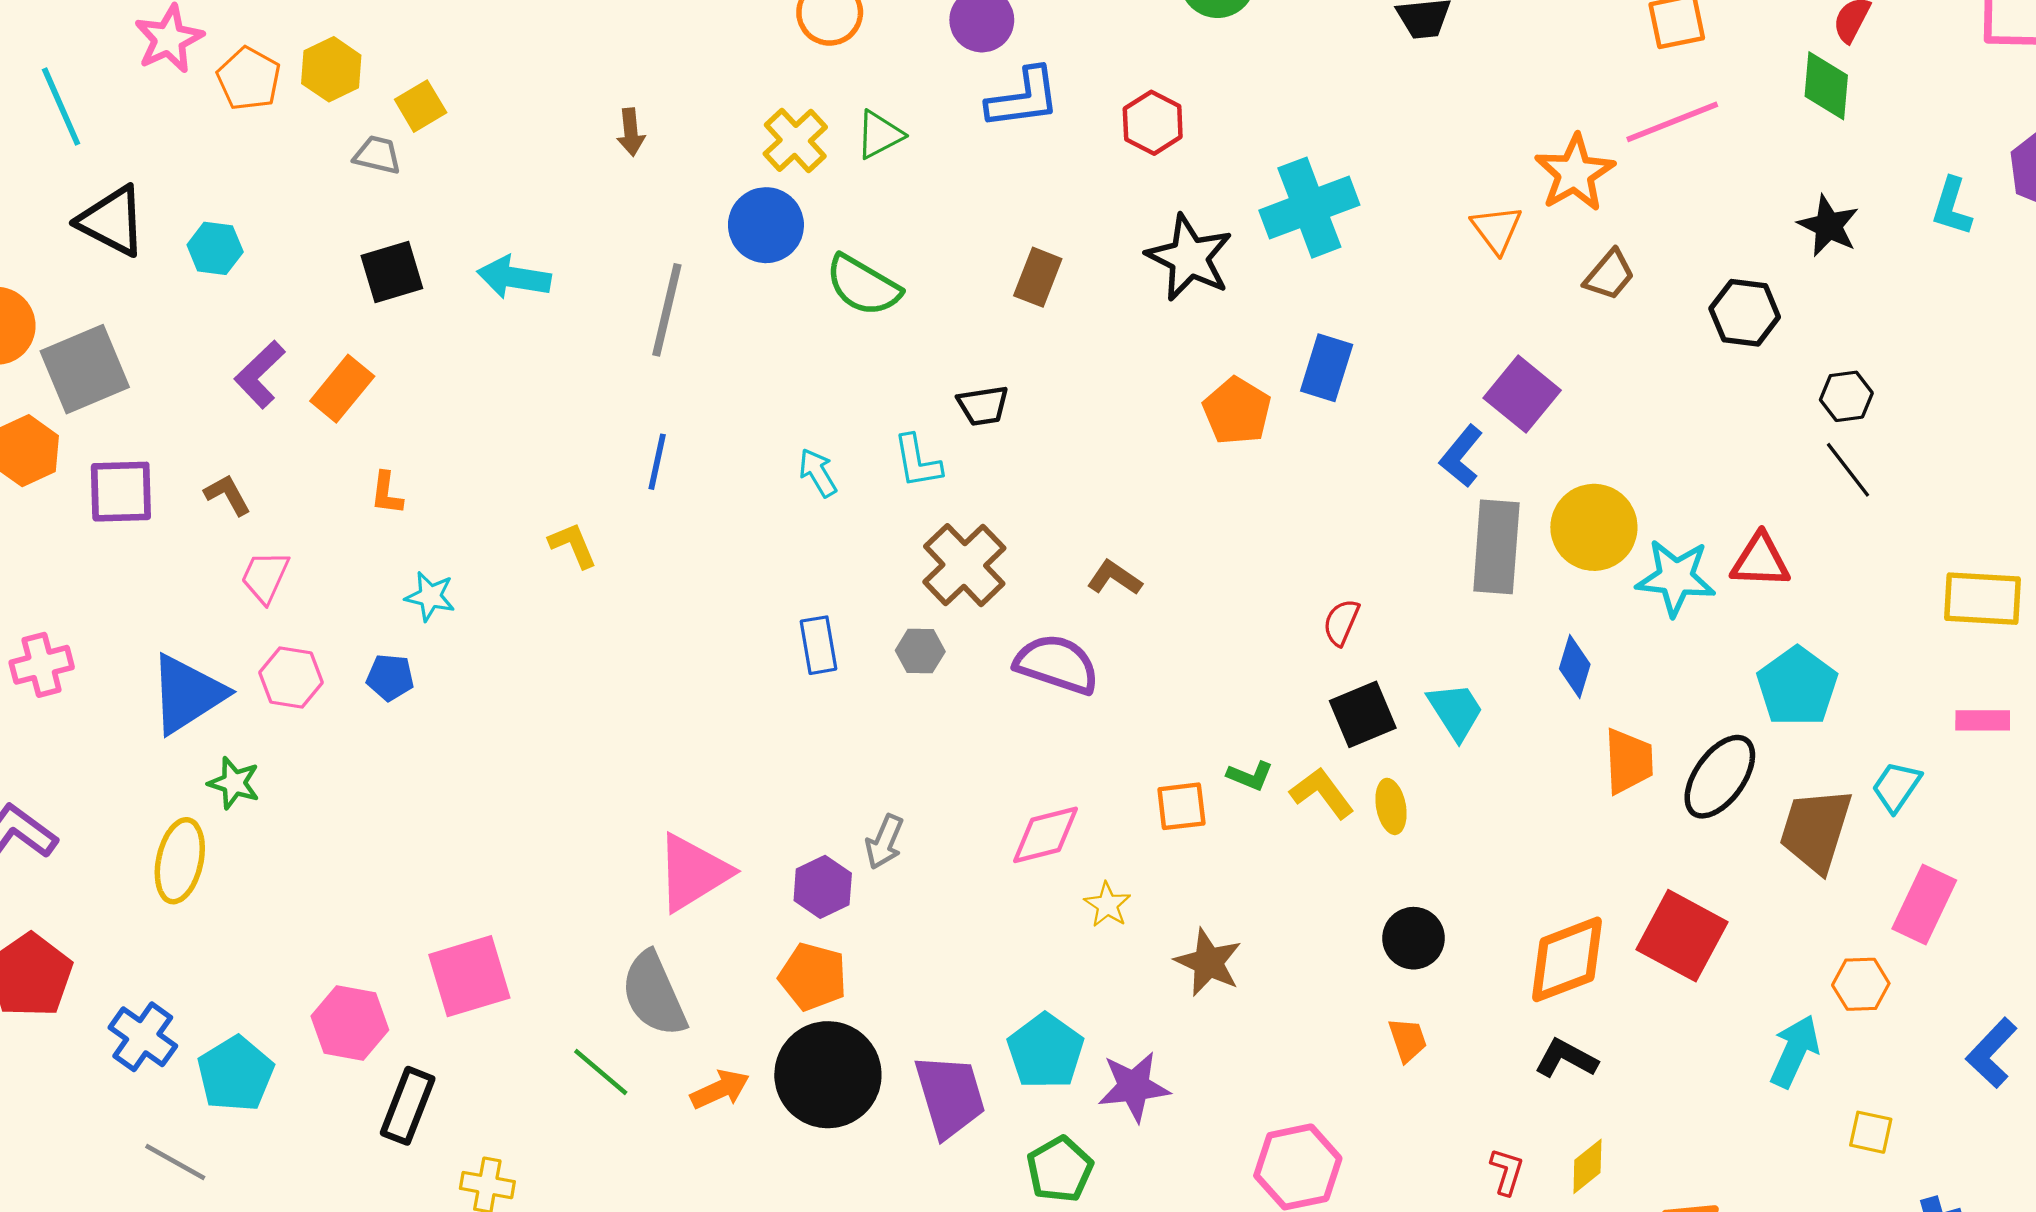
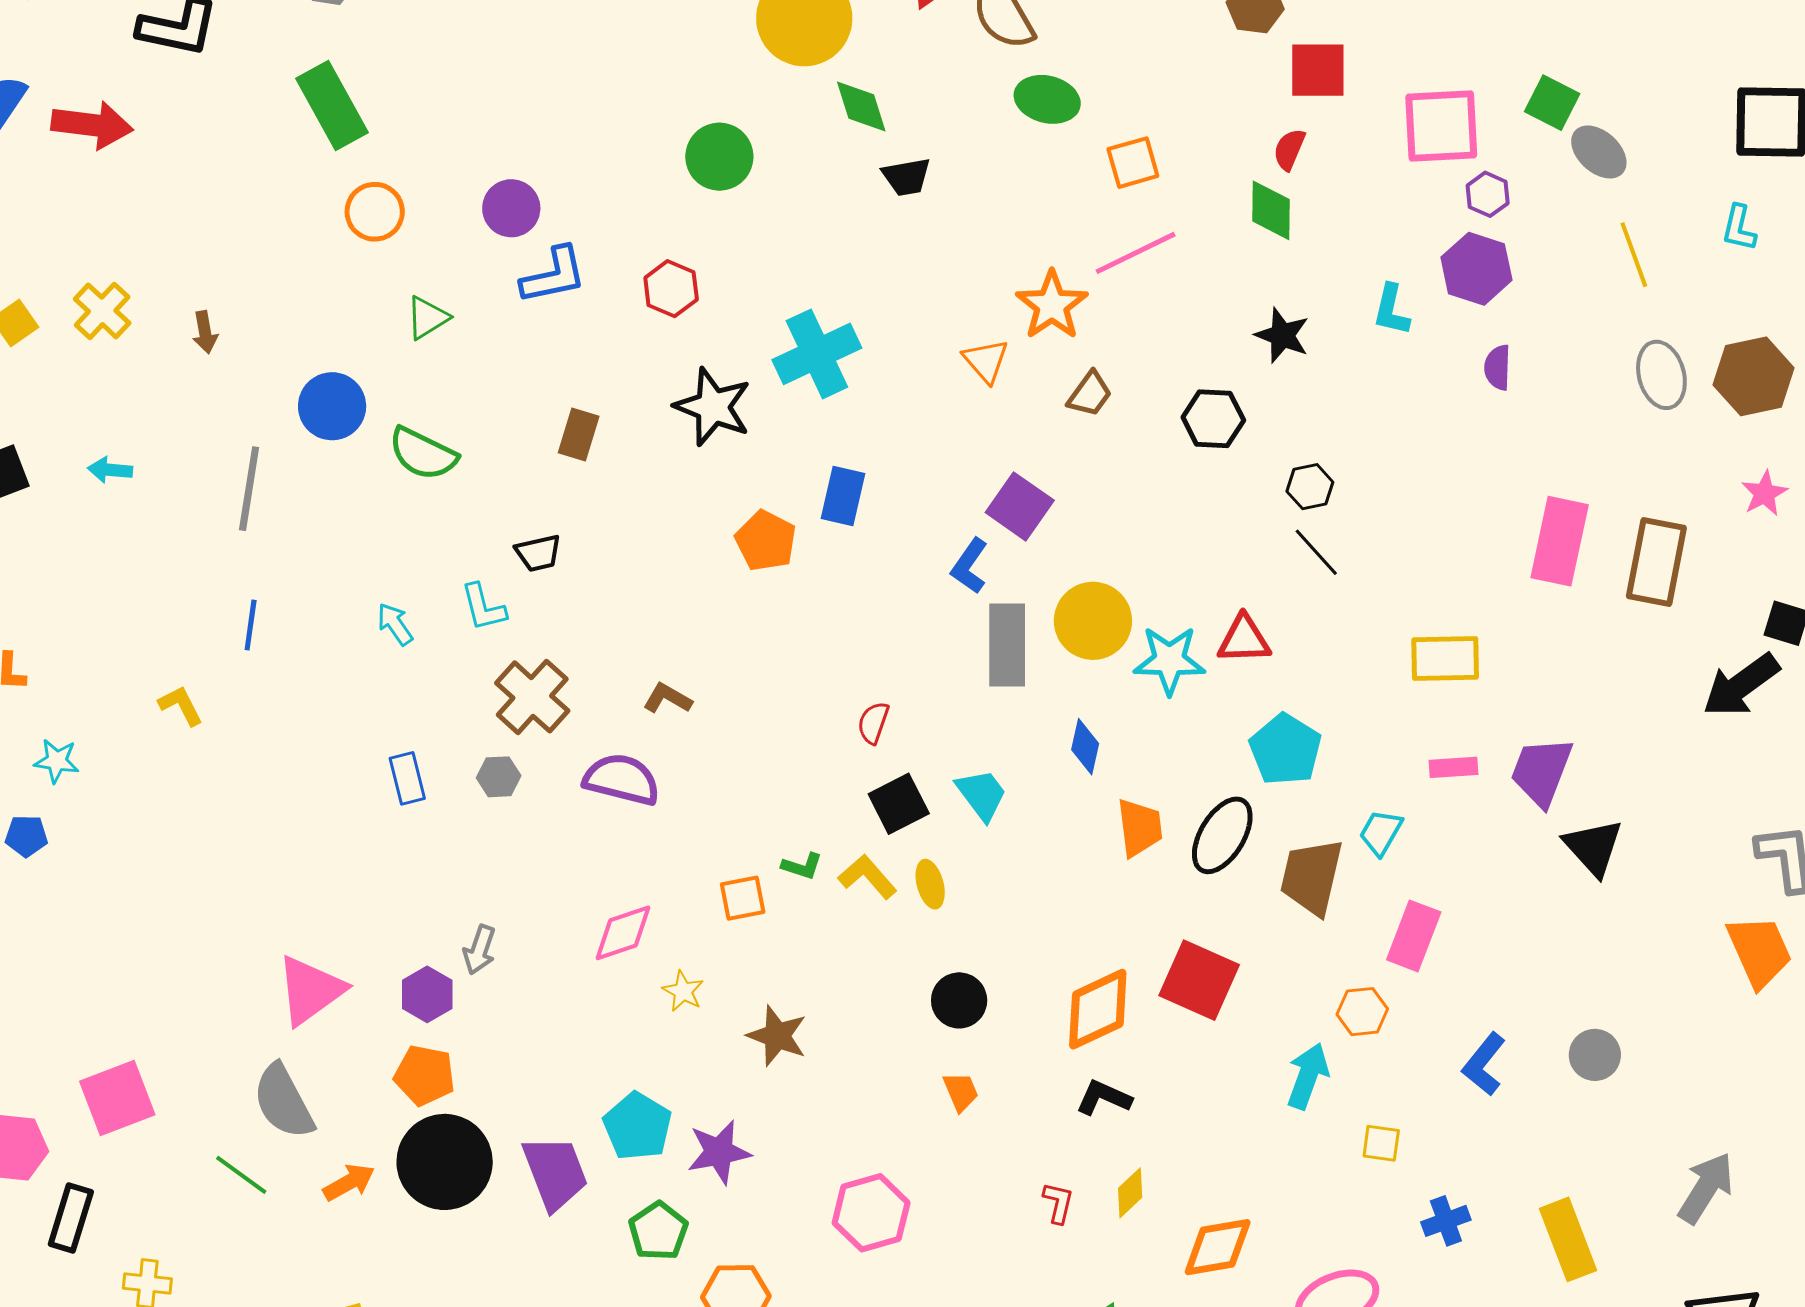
yellow cross: (795, 140) -> (102, 311), moved
cyan arrow: (514, 277) -> (110, 470), size x0.7

